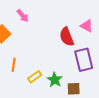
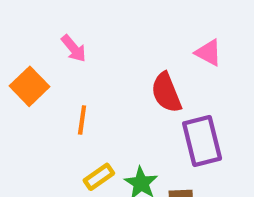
pink triangle: (87, 26) -> (208, 53), moved
orange line: (14, 65) -> (82, 120), moved

